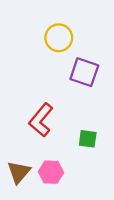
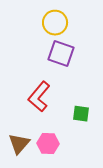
purple square: (84, 72) -> (61, 54), moved

